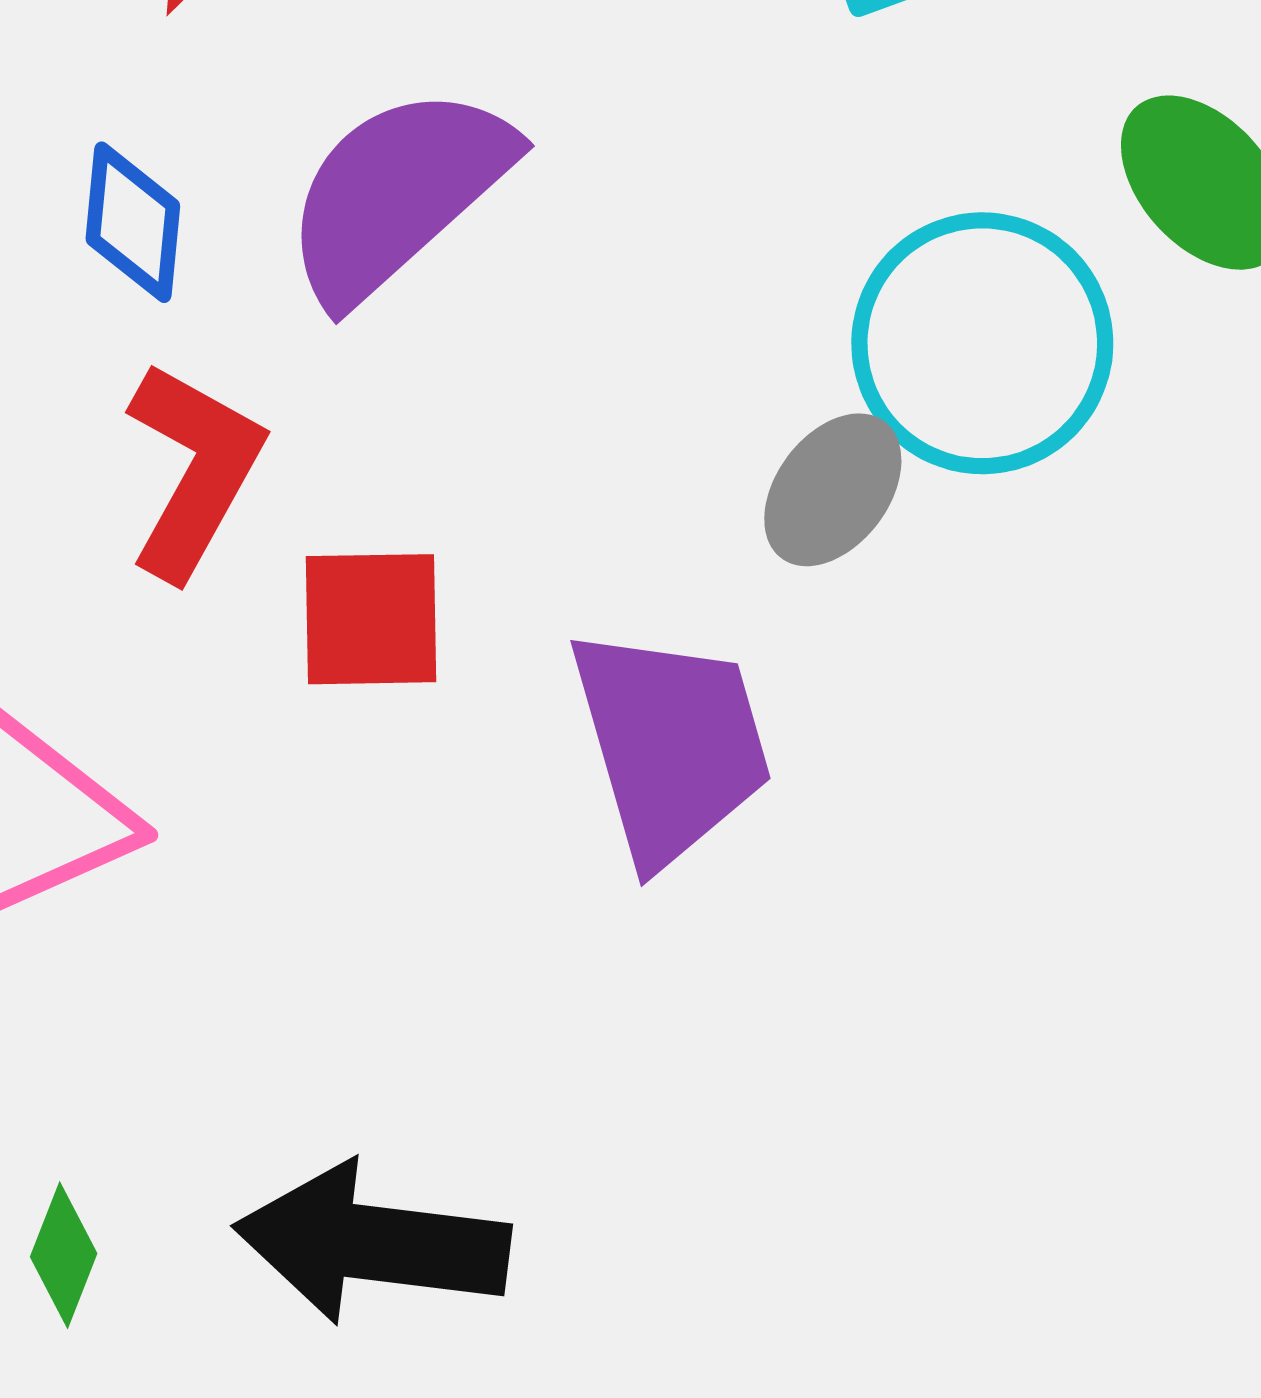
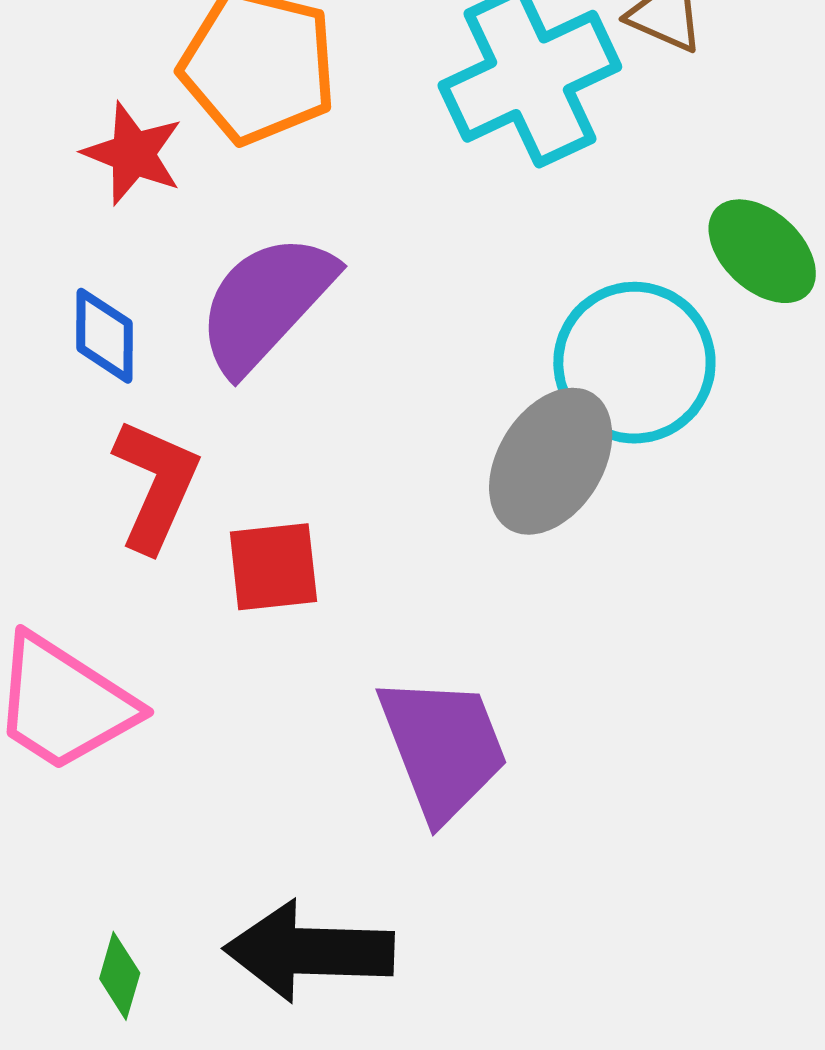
gray ellipse: (833, 490) -> (551, 461), size x1.5
purple trapezoid: (671, 745) -> (443, 748), moved

